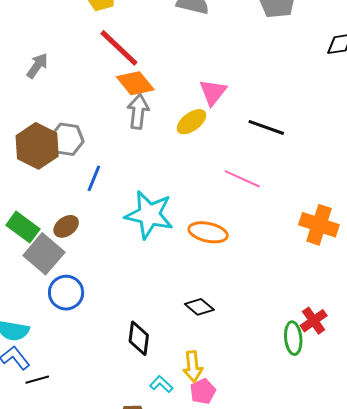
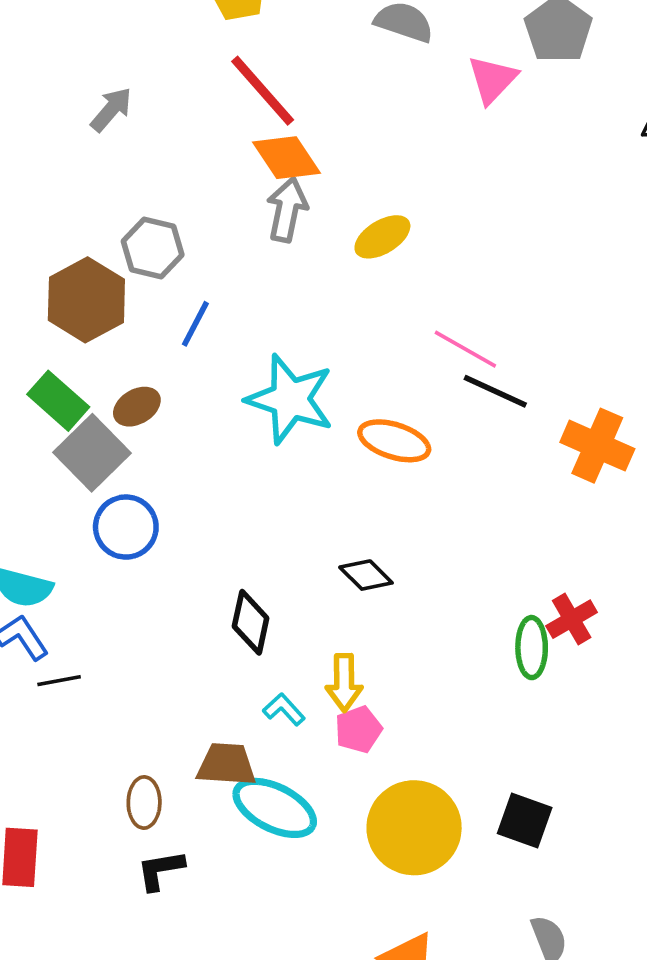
pink triangle: (213, 92) -> (492, 79), moved
black line: (266, 127) -> (495, 391), moved
brown hexagon: (37, 146) -> (86, 300), moved

